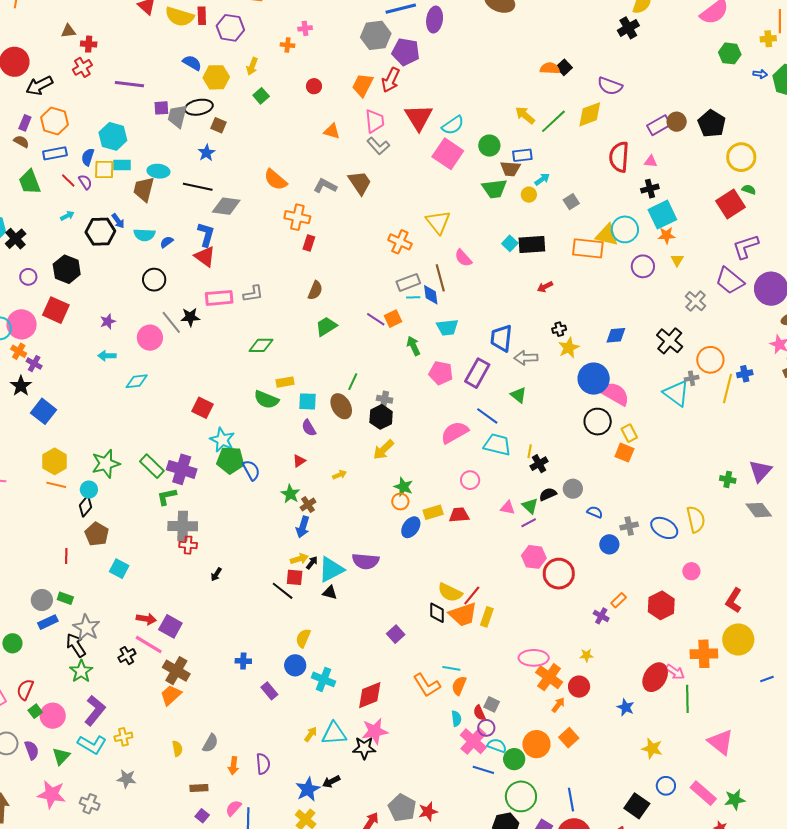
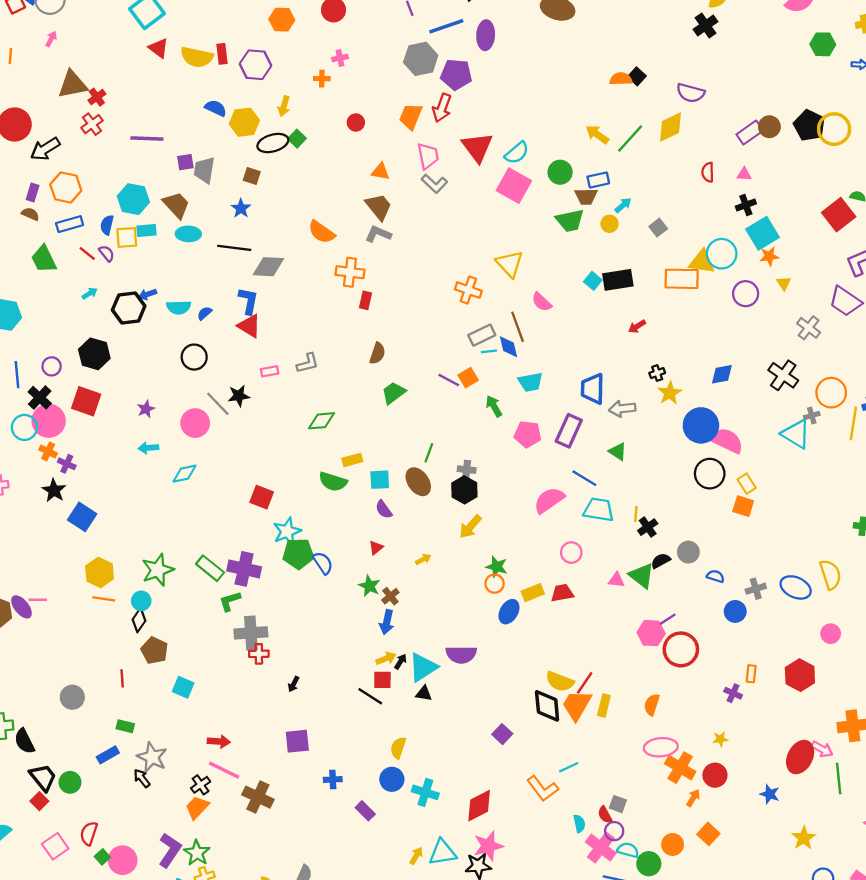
brown triangle: (68, 31) -> (73, 84), size x1.8
red cross: (89, 44) -> (97, 97), turned -35
black ellipse: (199, 107) -> (273, 143), moved
red semicircle: (619, 157) -> (708, 172), size x0.6
yellow circle: (741, 157) -> (834, 129), moved
brown trapezoid: (360, 183) -> (379, 207), moved
brown trapezoid: (144, 189) -> (176, 205), moved, turned 128
blue arrow: (118, 221) -> (148, 294), turned 112
black cross: (16, 239) -> (40, 398), moved
pink rectangle: (219, 298) -> (270, 371), size x0.6
cyan star: (222, 440) -> (287, 531), turned 30
green triangle: (530, 506) -> (642, 576), size x1.4
purple line: (529, 523) -> (668, 619), moved
gray circle: (42, 600) -> (72, 697), moved
orange rectangle: (619, 600) -> (751, 674), turned -35
black diamond: (437, 613) -> (547, 706), size x1.4
orange trapezoid: (463, 614) -> (577, 705), turned 144
purple square: (170, 626) -> (297, 741), moved, turned -30
black arrow: (76, 645) -> (142, 778), size x0.7
cyan line: (451, 668) -> (569, 767), turned -30
green star: (81, 671) -> (197, 853), moved
orange semicircle: (459, 686) -> (652, 705), moved
orange trapezoid: (171, 695) -> (197, 807), moved
orange circle: (537, 744) -> (673, 845), size x0.7
yellow star: (652, 748) -> (804, 838), turned 30

